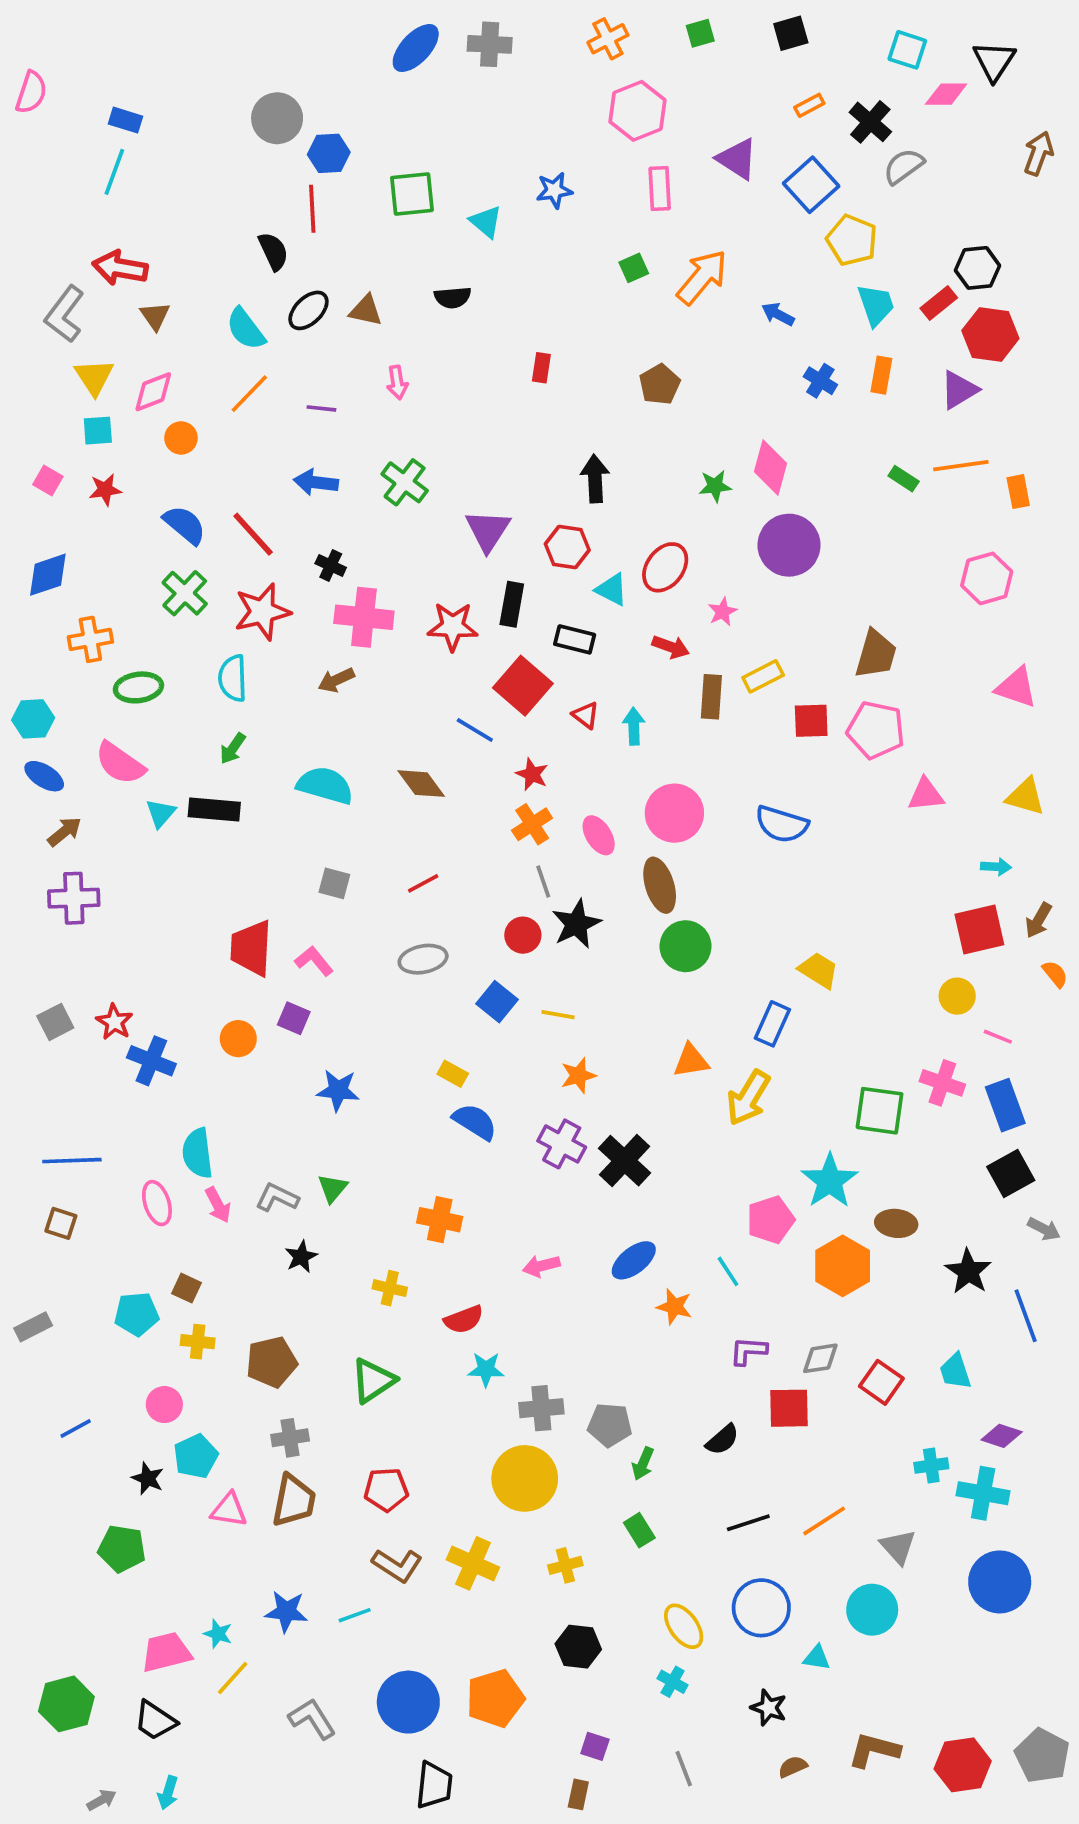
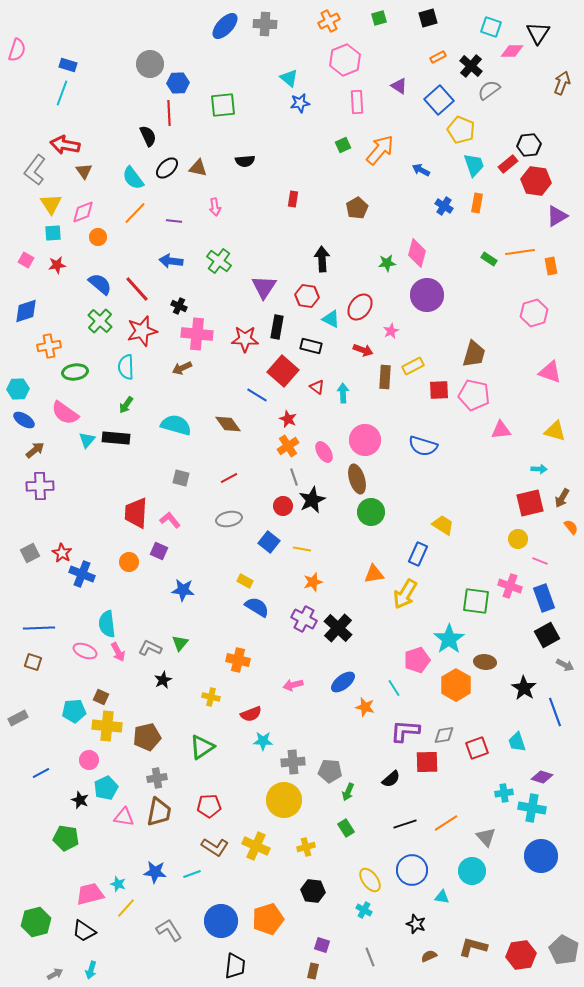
purple triangle: (737, 159) -> (399, 86), size x0.7
cyan triangle: (486, 222) -> (289, 78), moved
purple triangle: (959, 390) -> (557, 216), moved
pink ellipse: (157, 1203) -> (85, 651), turned -50
yellow cross: (198, 1342) -> (107, 726), size x1.6
purple L-shape: (748, 1351) -> (405, 731), size x1.4
red square: (881, 1382) -> (477, 748), turned 35

